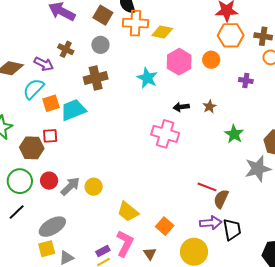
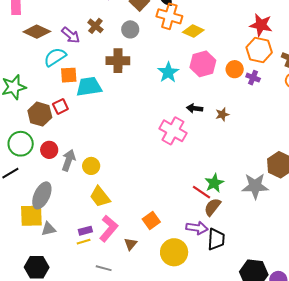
purple cross: (246, 81) -> (253, 78), moved
green star: (234, 134) -> (214, 183), moved
red square: (50, 136) -> (60, 107), turned -35
gray arrow: (70, 186) -> (68, 160), turned -40
yellow trapezoid: (128, 212) -> (100, 197), moved
gray ellipse: (52, 227) -> (42, 195), turned -48
yellow square: (47, 249) -> (31, 216), size x1.4

